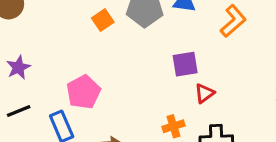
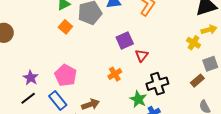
purple star: (18, 67) -> (31, 78), moved
orange cross: (173, 126) -> (115, 74), moved

